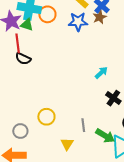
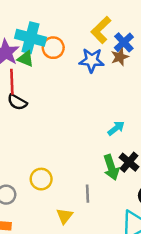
green arrow: (105, 136) -> (111, 167), moved, turned 36

